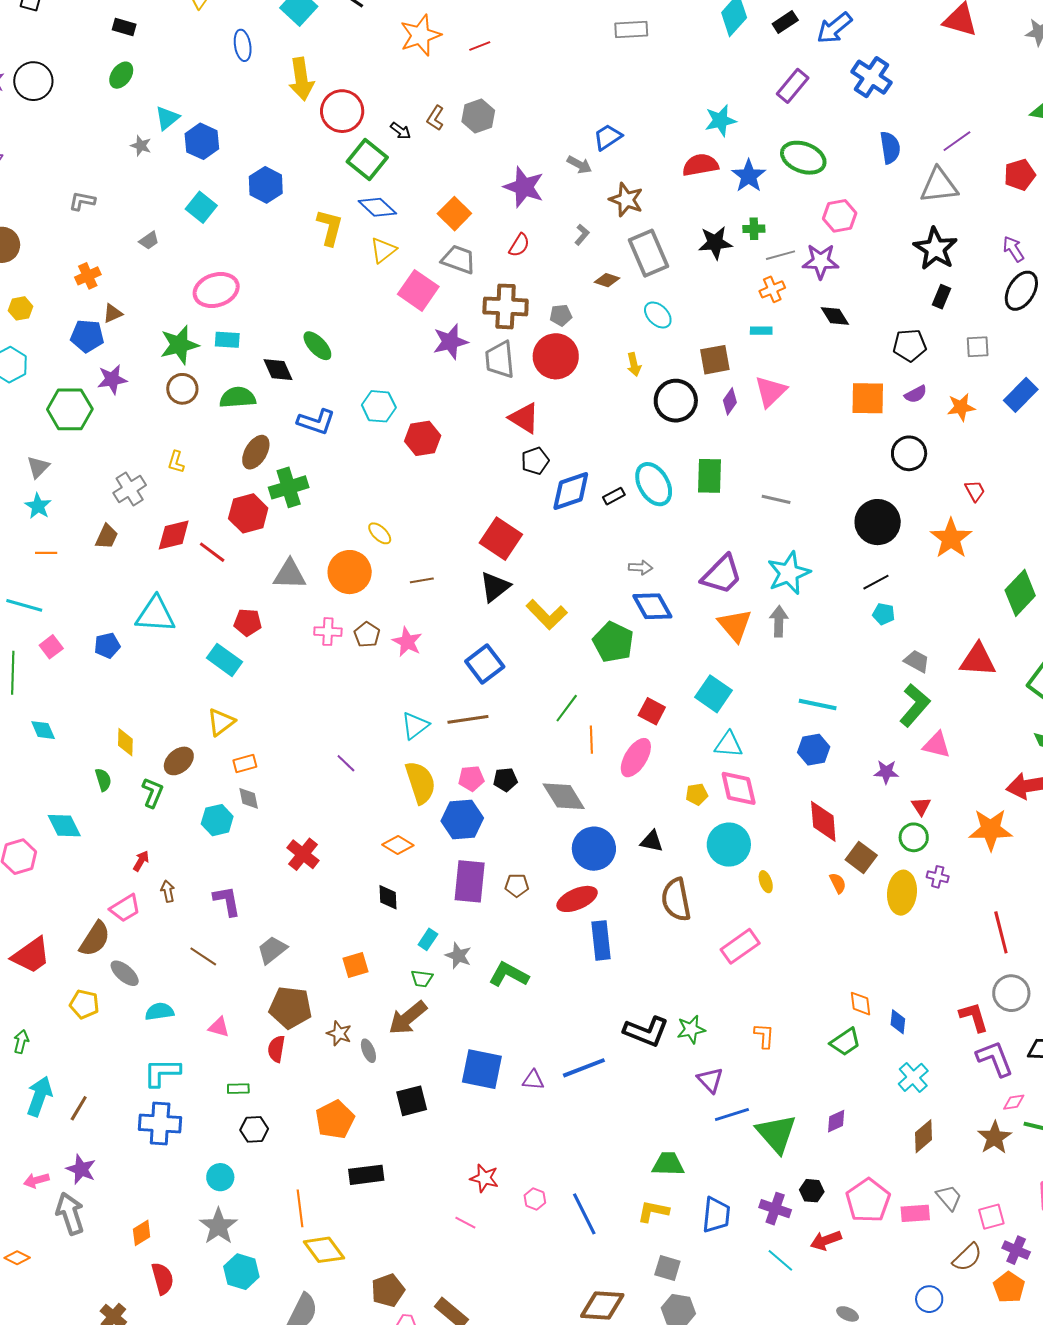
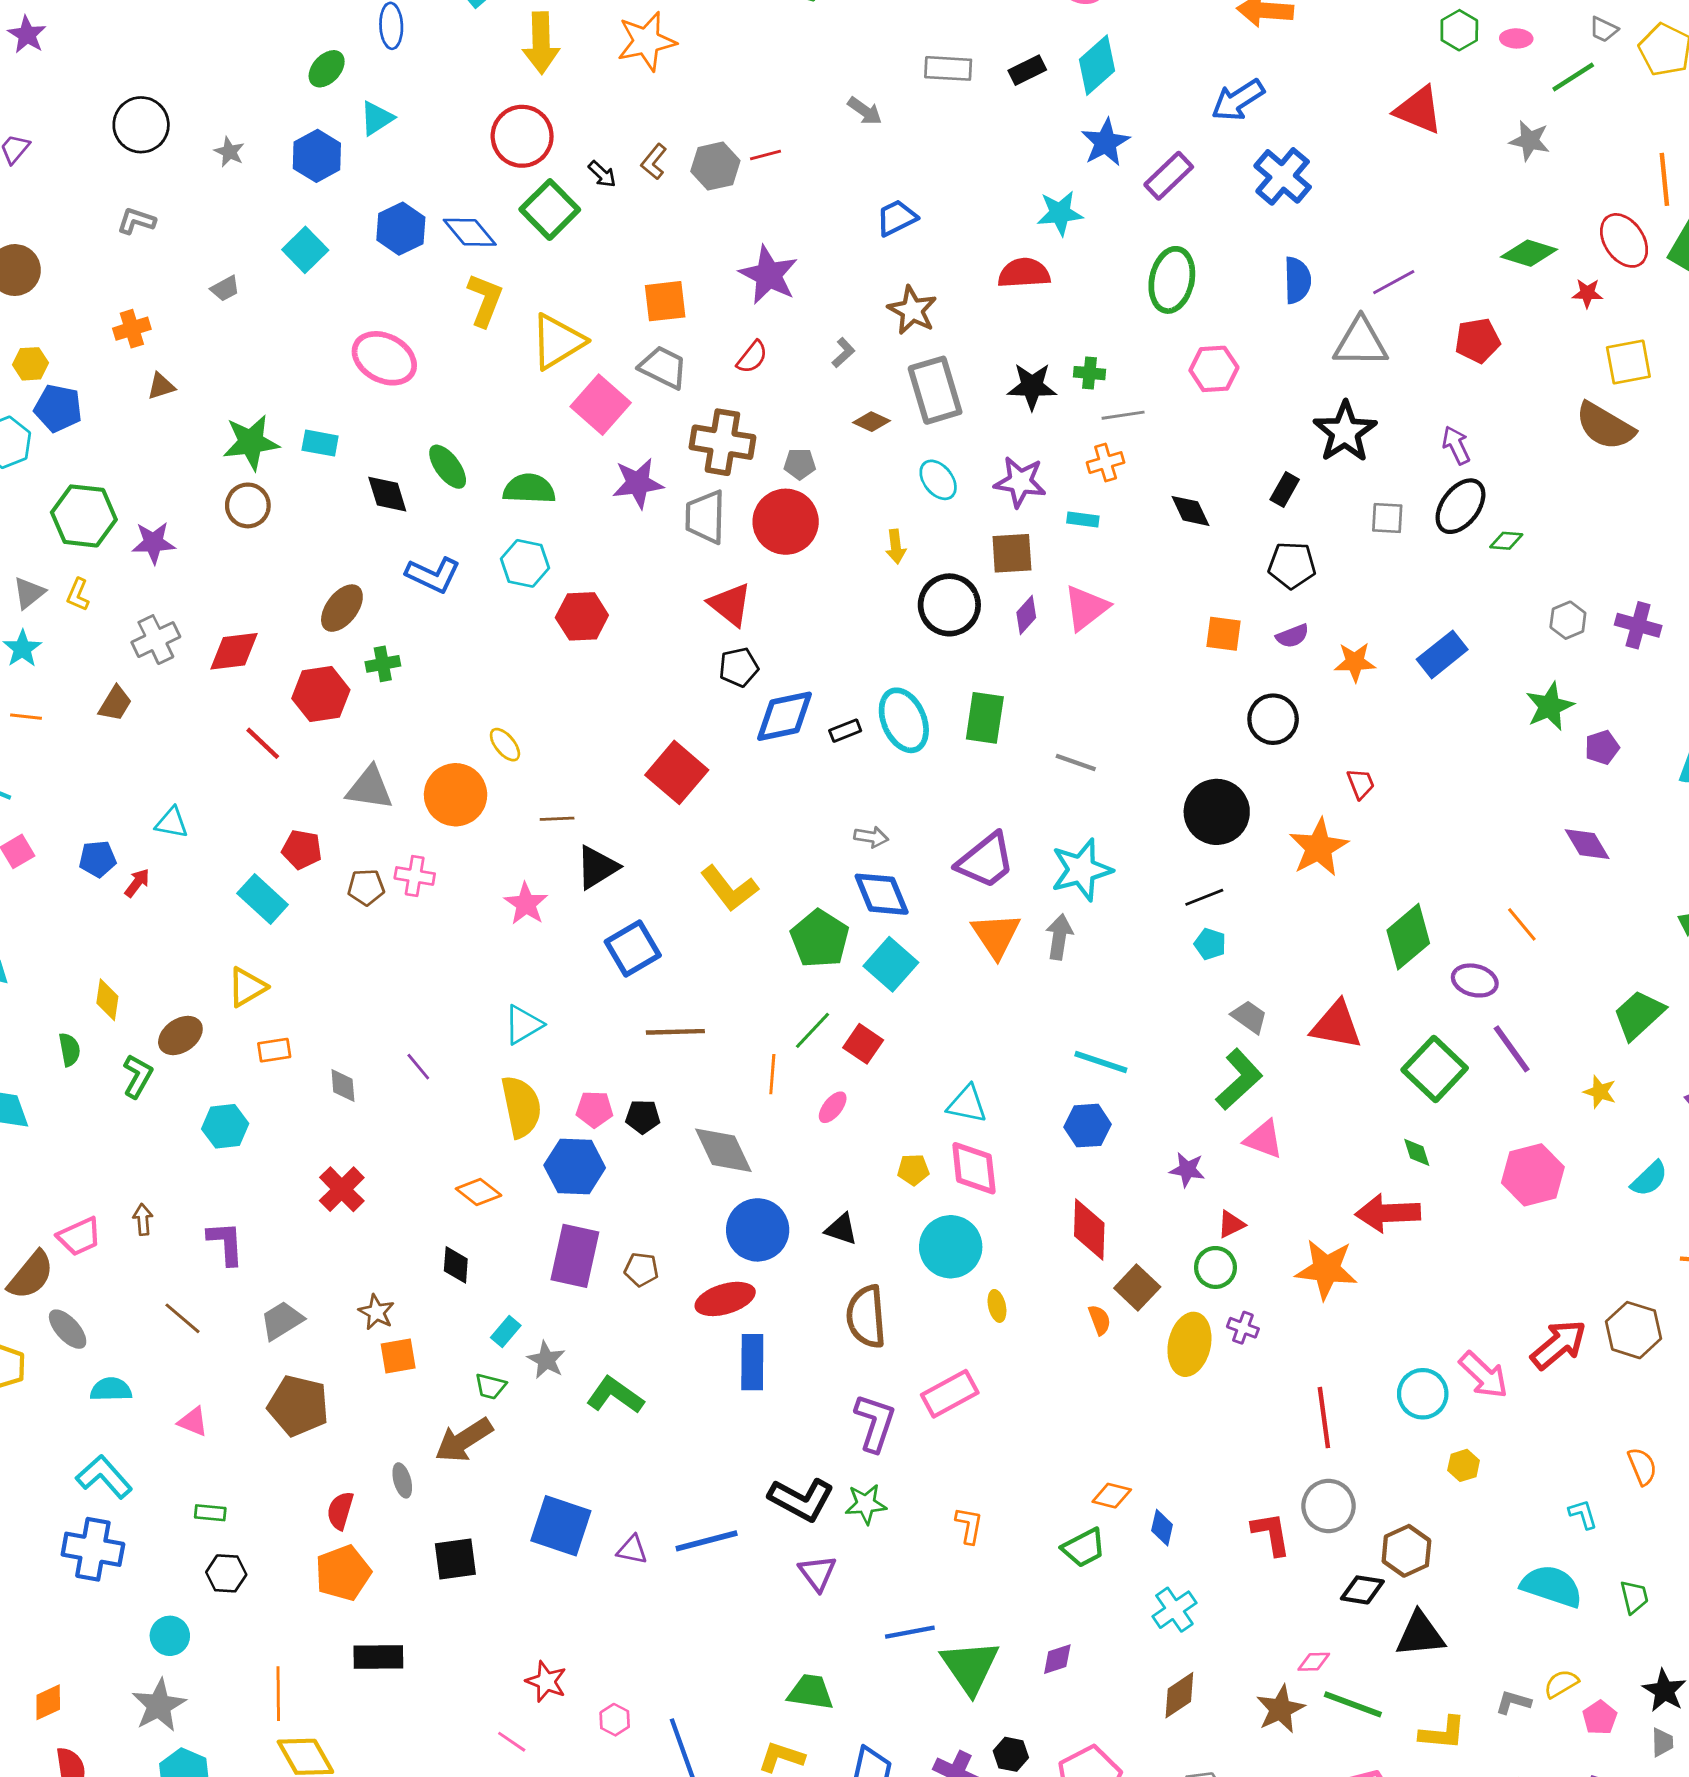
black rectangle: (785, 22) -> (1027, 70), moved
red line: (480, 46) -> (765, 155), moved
green ellipse: (121, 75) -> (327, 69), moved
yellow arrow: (301, 79) -> (541, 43), moved
black circle: (33, 81) -> (141, 125), moved
cyan triangle: (167, 118) -> (377, 118), moved
green ellipse: (803, 158) -> (1172, 280), turned 75
gray arrow: (579, 165) -> (865, 111), moved
blue star: (749, 176) -> (1106, 142), moved
blue diamond: (377, 207) -> (470, 232), moved
orange square: (454, 214) -> (665, 301), turned 32
yellow triangle: (383, 250) -> (557, 342), size x1.5
purple star: (821, 261) -> (1020, 482), moved
pink ellipse: (216, 290) -> (384, 358), moved, turned 39
black rectangle: (941, 297) -> (1285, 490), moved
blue pentagon: (87, 336) -> (58, 408), moved
gray square: (978, 347) -> (1387, 518), moved
purple star: (112, 379) -> (153, 543), moved
green semicircle: (238, 398) -> (529, 489), moved
orange square: (868, 398) -> (1223, 634), size x0.7
yellow L-shape: (176, 462) -> (78, 595), moved
green cross: (289, 487) -> (383, 664), size x0.6
red diamond: (174, 535) -> (234, 651), moved
black triangle: (495, 587) -> (597, 867), moved
cyan triangle: (155, 614) -> (172, 823), size x0.6
brown pentagon: (367, 635) -> (366, 887), moved, turned 30
cyan square: (713, 694) -> (891, 964), moved
green line: (567, 708) -> (813, 1030), moved
brown line: (468, 719) -> (675, 1032), moved
pink ellipse: (636, 758) -> (833, 1107), size x0.6
gray diamond: (249, 798) -> (343, 1085), moved
red triangle: (921, 806) -> (1231, 1224), turned 30
red arrow: (141, 861) -> (137, 883), moved
orange diamond: (860, 1004) -> (1112, 1496), turned -76
brown star: (339, 1033) -> (376, 1312), moved
red semicircle: (276, 1049) -> (340, 1511), moved
purple L-shape: (995, 1059) -> (875, 1423), moved, turned 33
cyan L-shape: (162, 1072) -> (104, 1477), turned 42
purple triangle: (710, 1080) -> (817, 1573), moved

